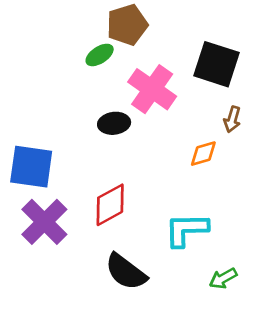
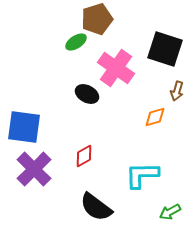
black ellipse: (114, 123) -> (87, 94), turned 35
red diamond: (110, 205) -> (84, 156), size x0.7

